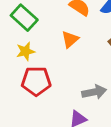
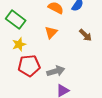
gray arrow: (94, 92) -> (56, 71), moved

